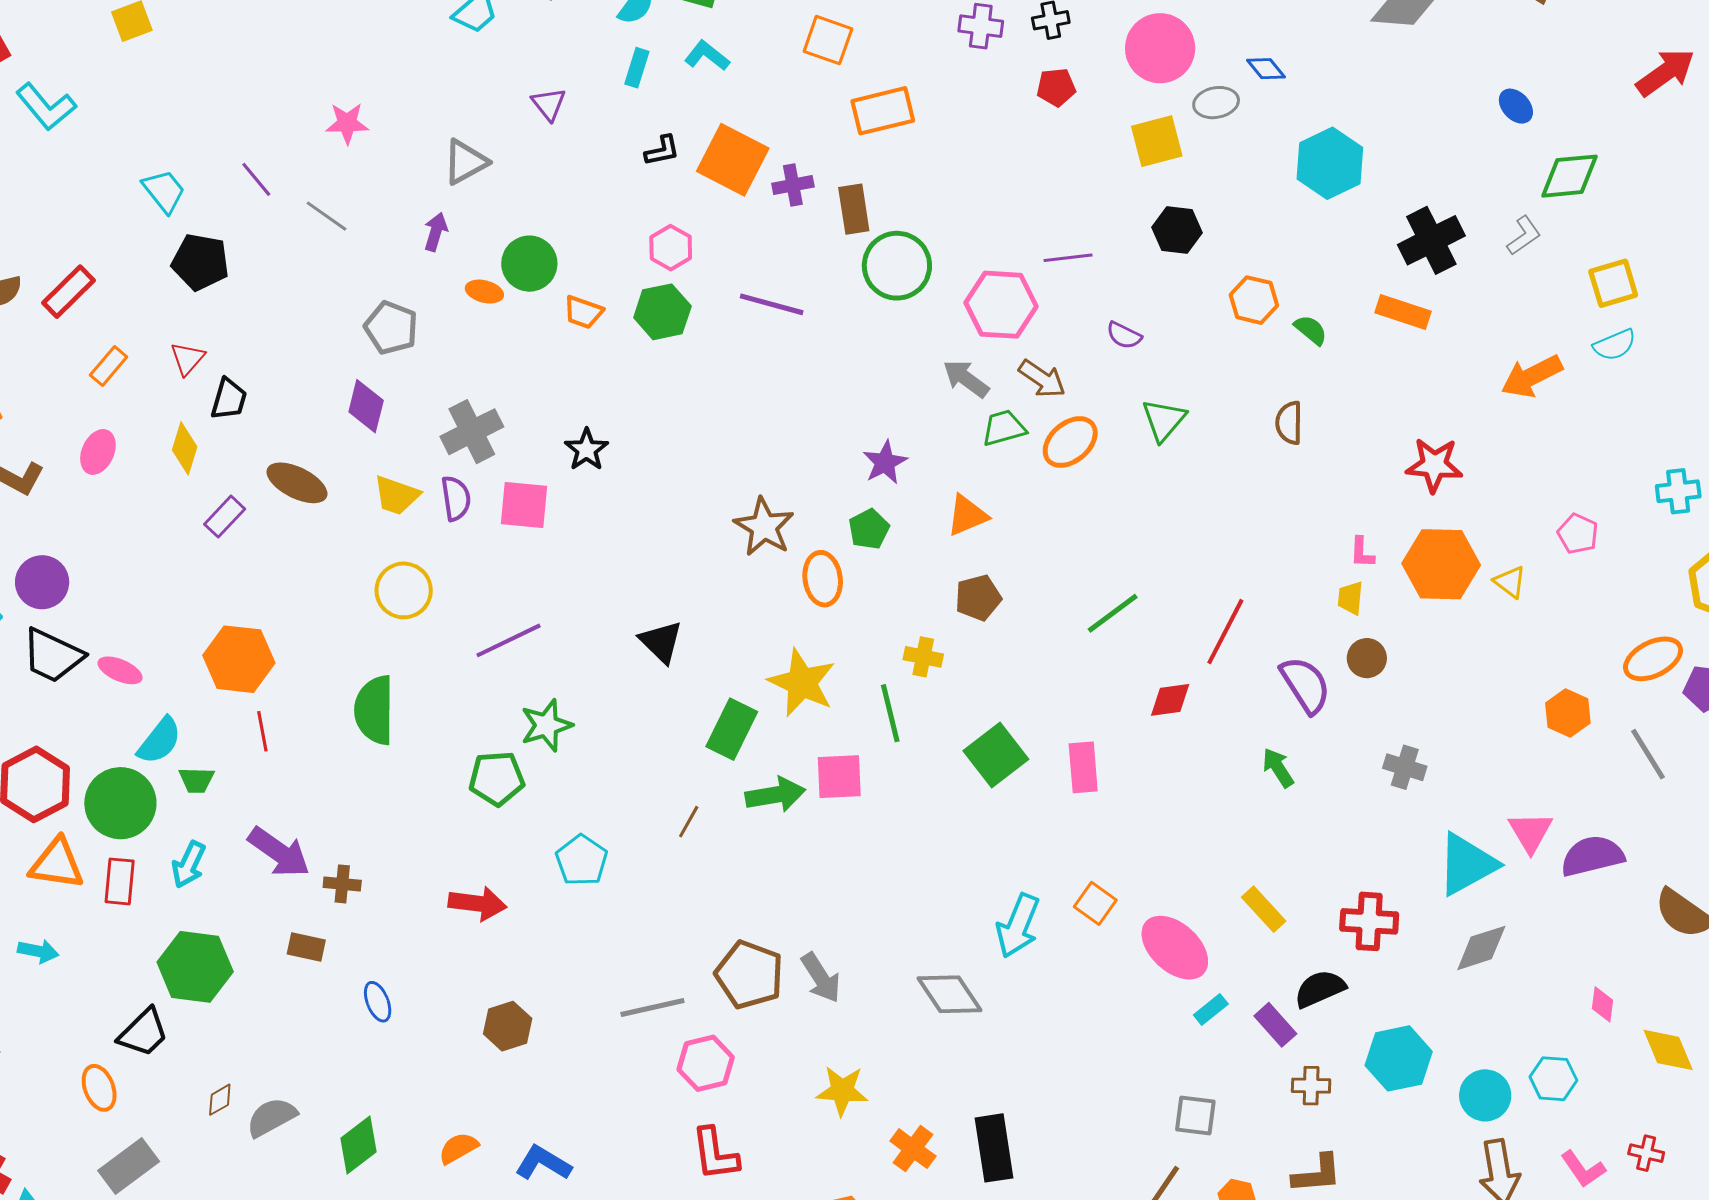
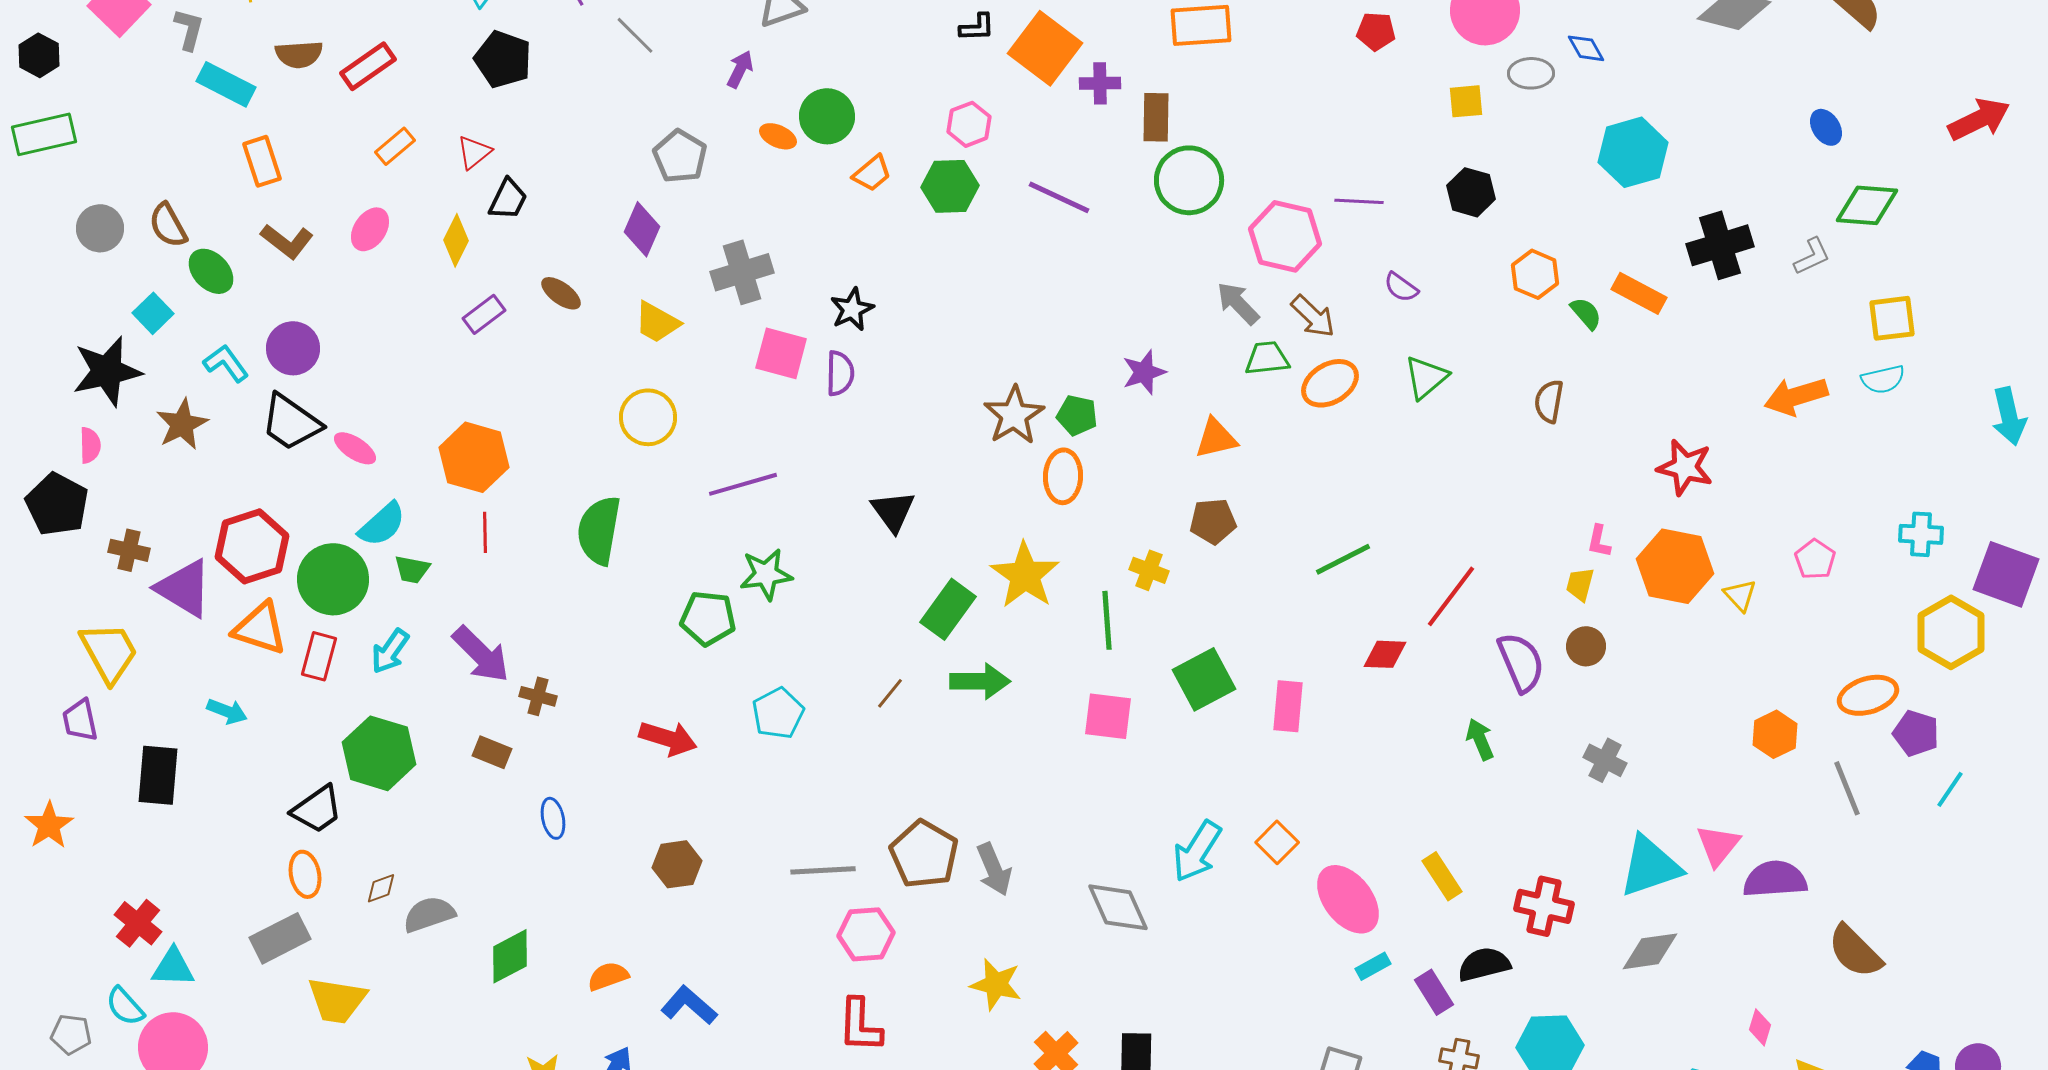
yellow square: (1157, 141) -> (1466, 101), size x0.7
orange trapezoid: (583, 312) -> (872, 173), turned -69
orange rectangle: (1403, 312) -> (1639, 293), moved
brown ellipse: (297, 483) -> (561, 293), size x0.7
purple semicircle: (456, 498) -> (840, 373), moved
green pentagon: (869, 529) -> (1077, 415), moved, turned 30
pink square: (839, 777) -> (1108, 716), moved
orange ellipse: (99, 1088) -> (305, 874), moved

